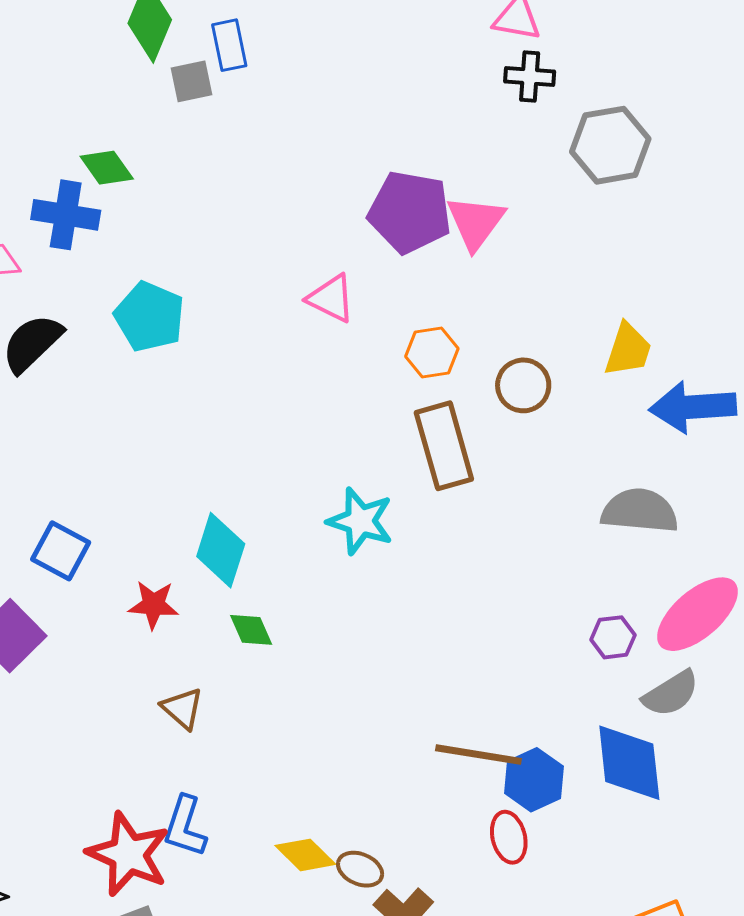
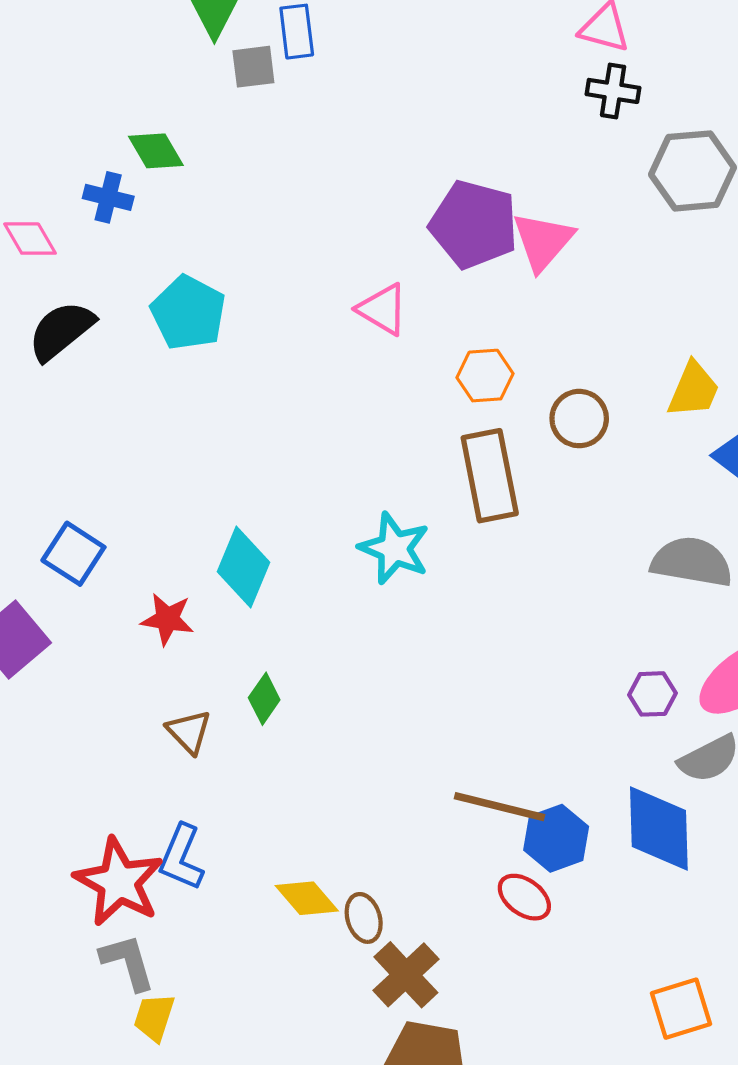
blue cross: (66, 215) -> (108, 197), size x0.7
green diamond: (251, 630) -> (264, 699), moved, turned 54
red ellipse: (509, 837) -> (524, 897), turned -45
brown ellipse: (360, 869) -> (364, 918), turned 45

